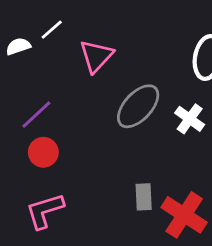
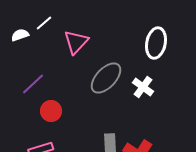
red circle: (43, 152) -> (51, 111), moved

